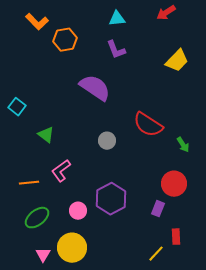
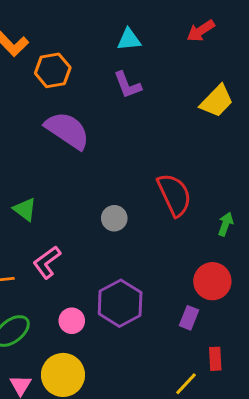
purple semicircle: (95, 88) -> (67, 130), moved
red semicircle: (148, 125) -> (174, 195), turned -148
green arrow: (183, 145) -> (226, 224), turned -126

